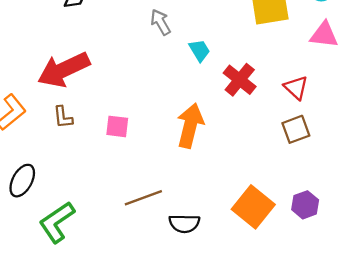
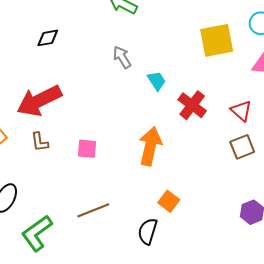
brown line: (143, 198) -> (93, 210), moved
orange square: (253, 207) -> (169, 201), moved, size x0.6
black semicircle: (184, 223) -> (148, 231), turned 108

